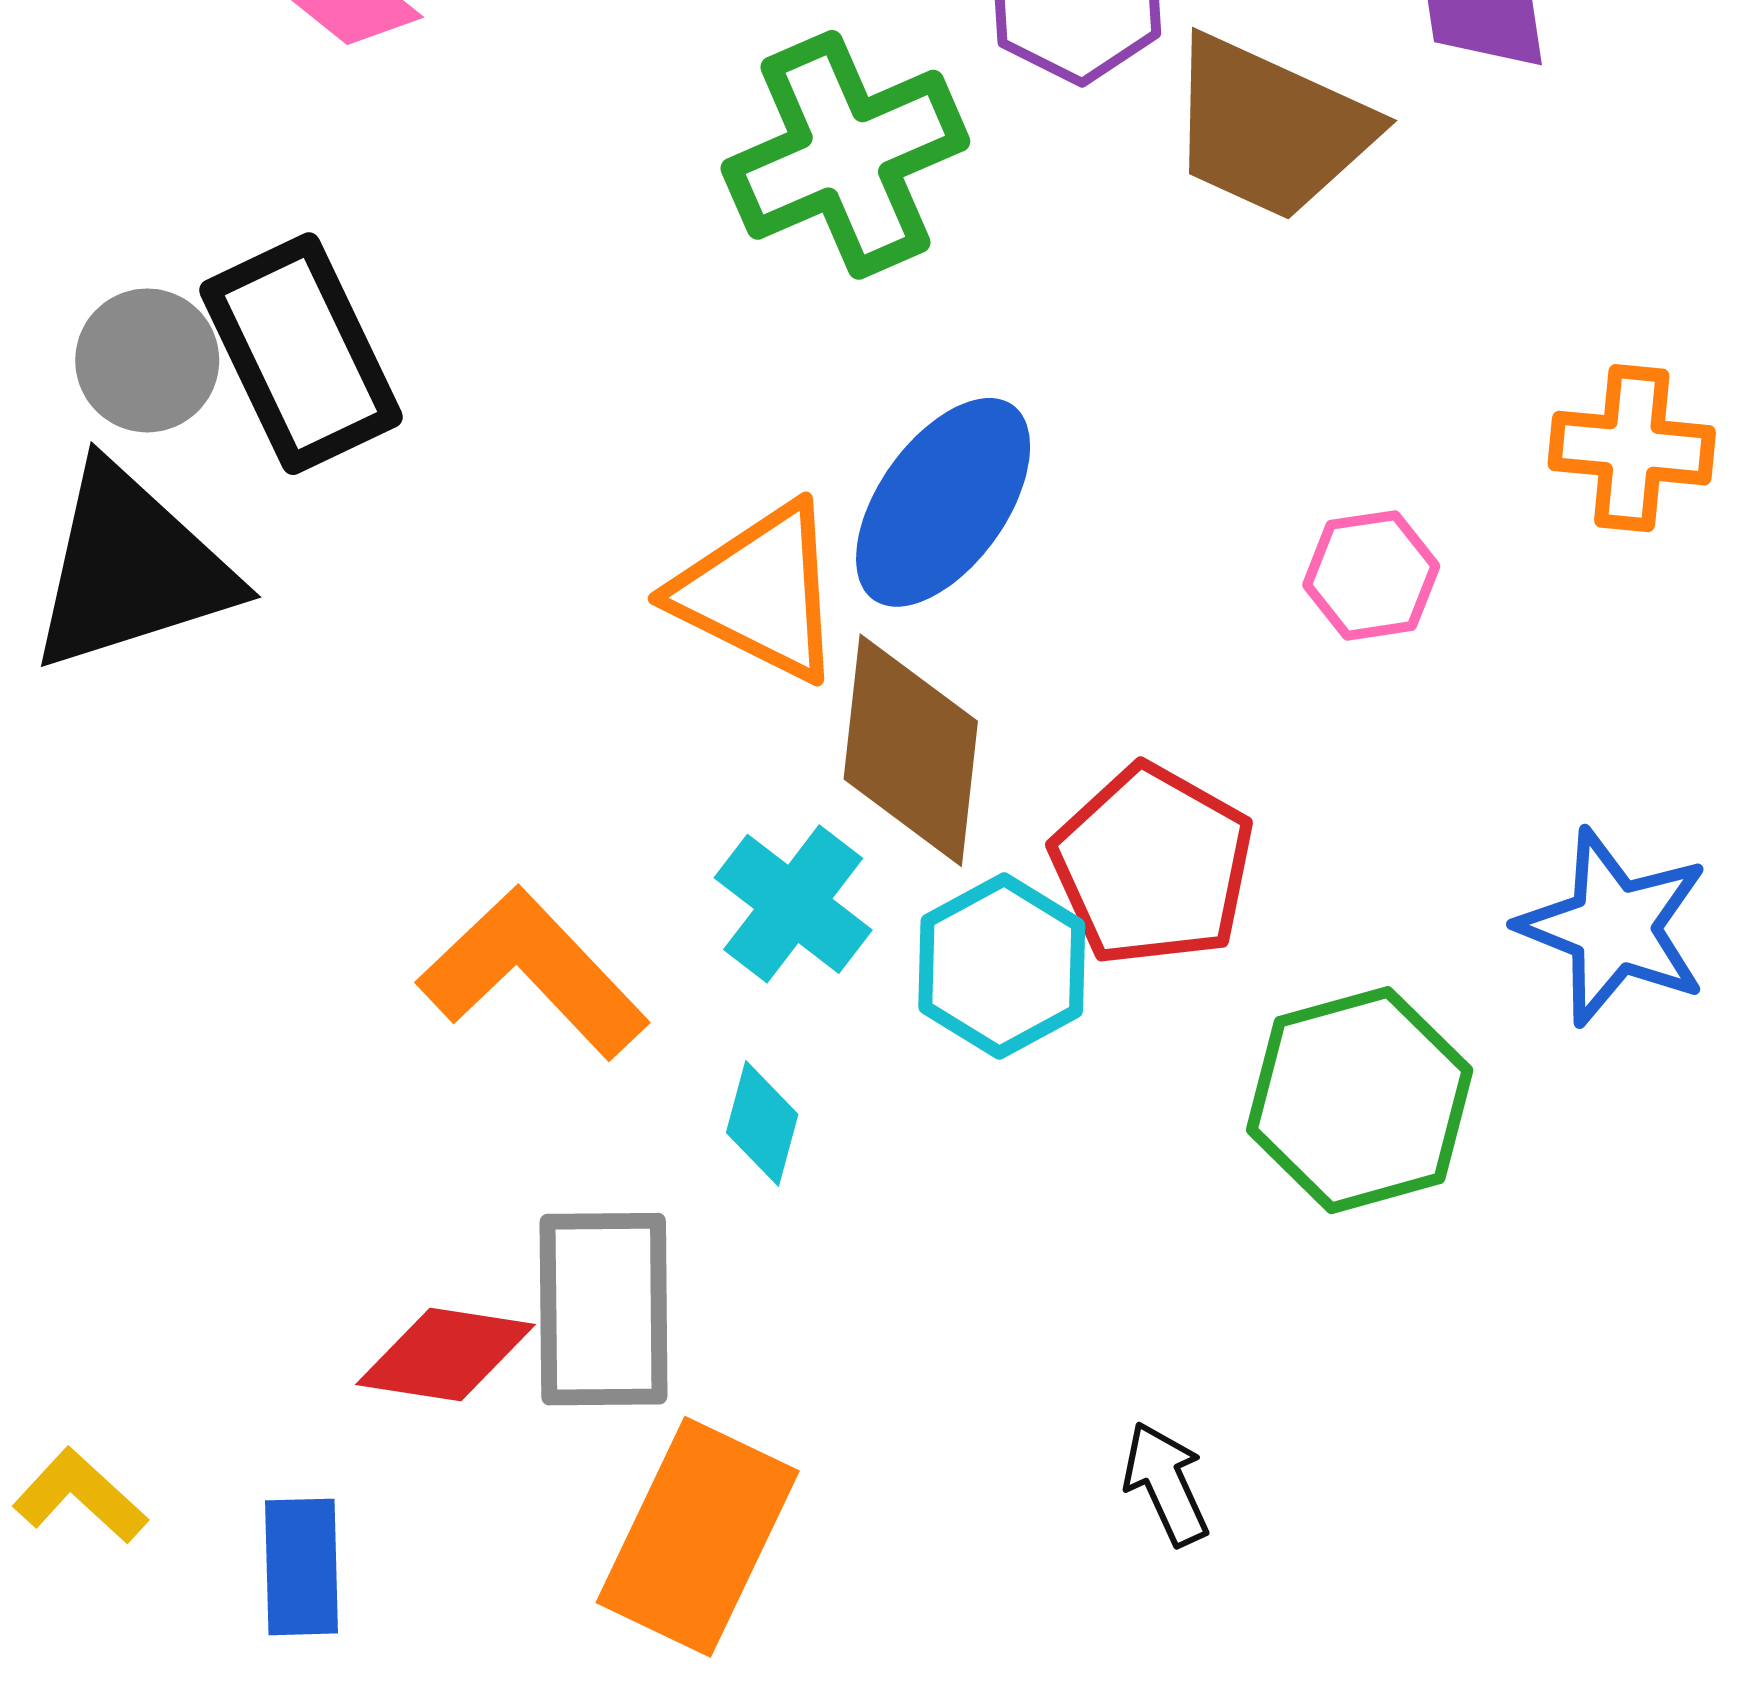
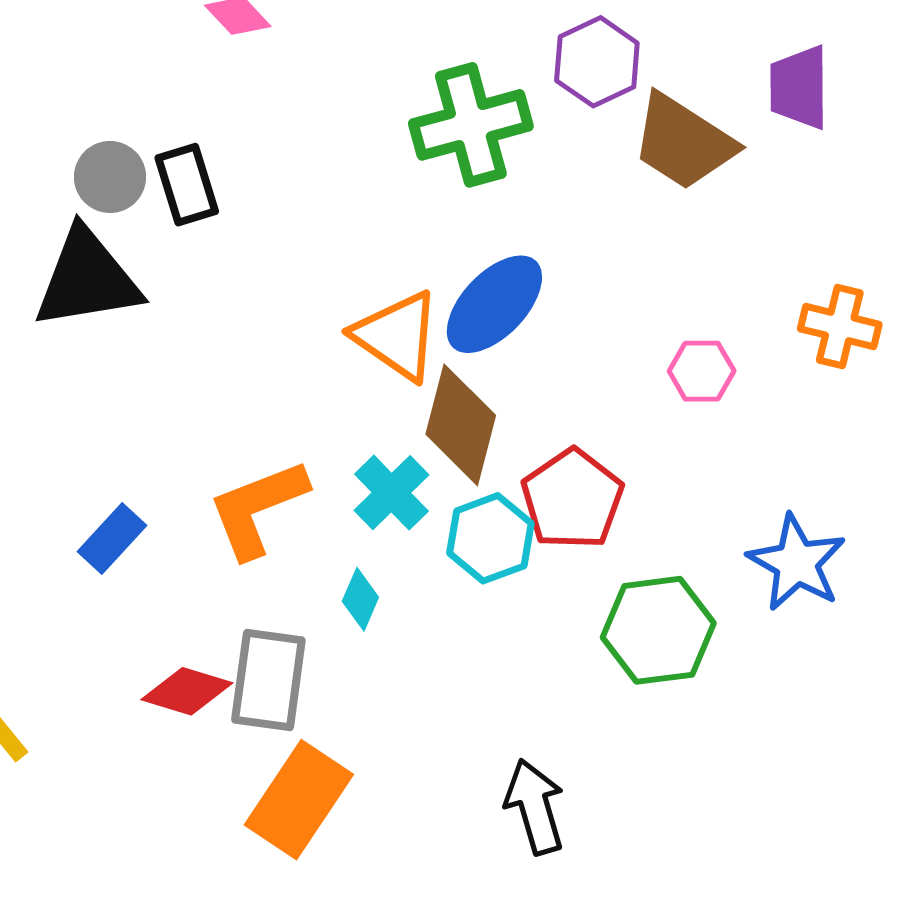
black rectangle: (301, 354) -> (187, 185), size x0.7
orange L-shape: (533, 973) -> (258, 508), turned -76
black arrow: (1166, 1484) -> (535, 807), size x1.5
blue rectangle: (302, 1567) -> (112, 538), moved, turned 36

